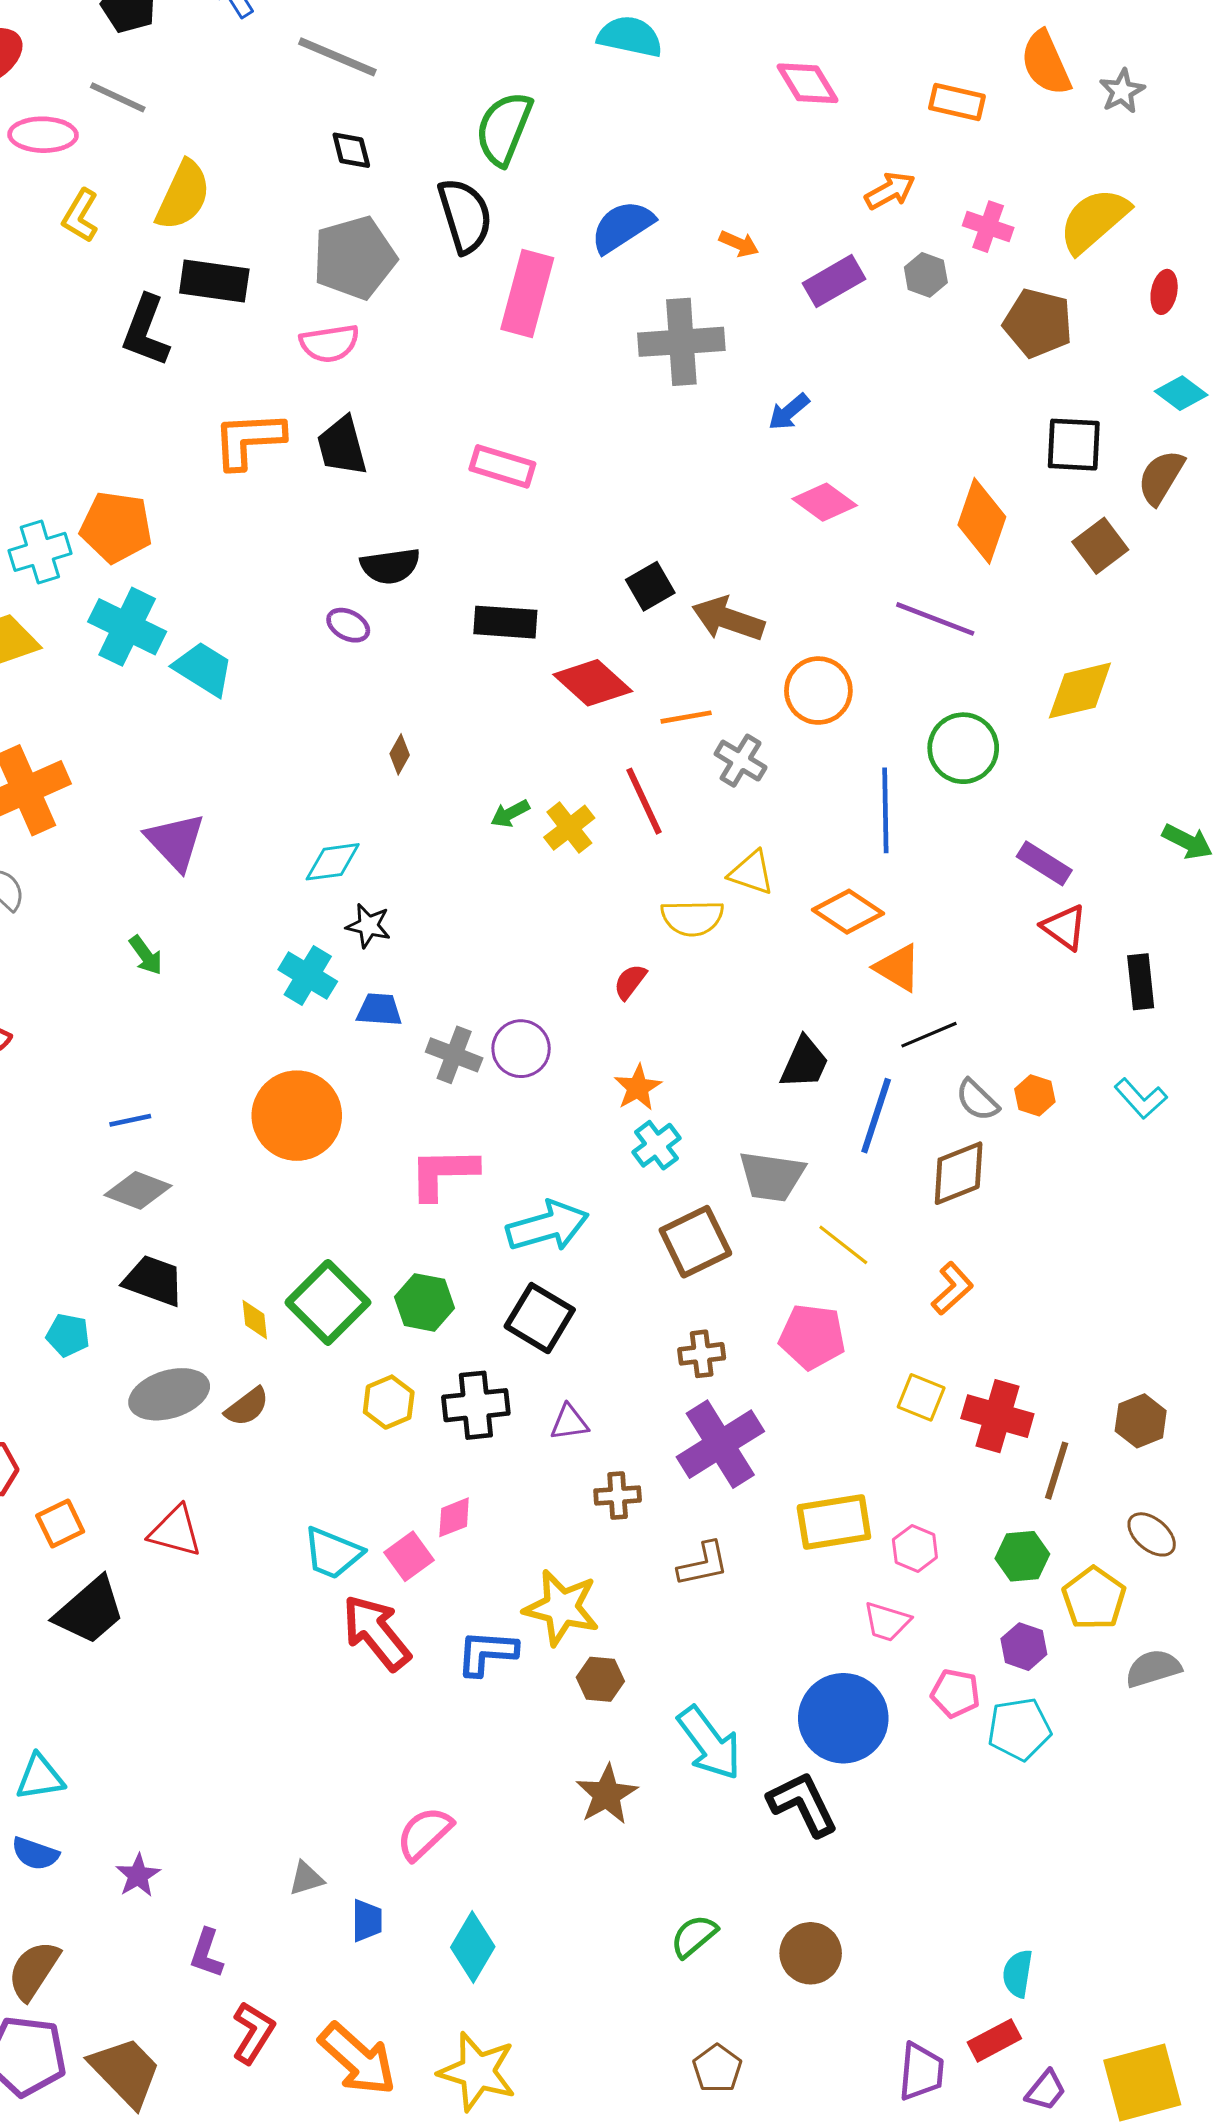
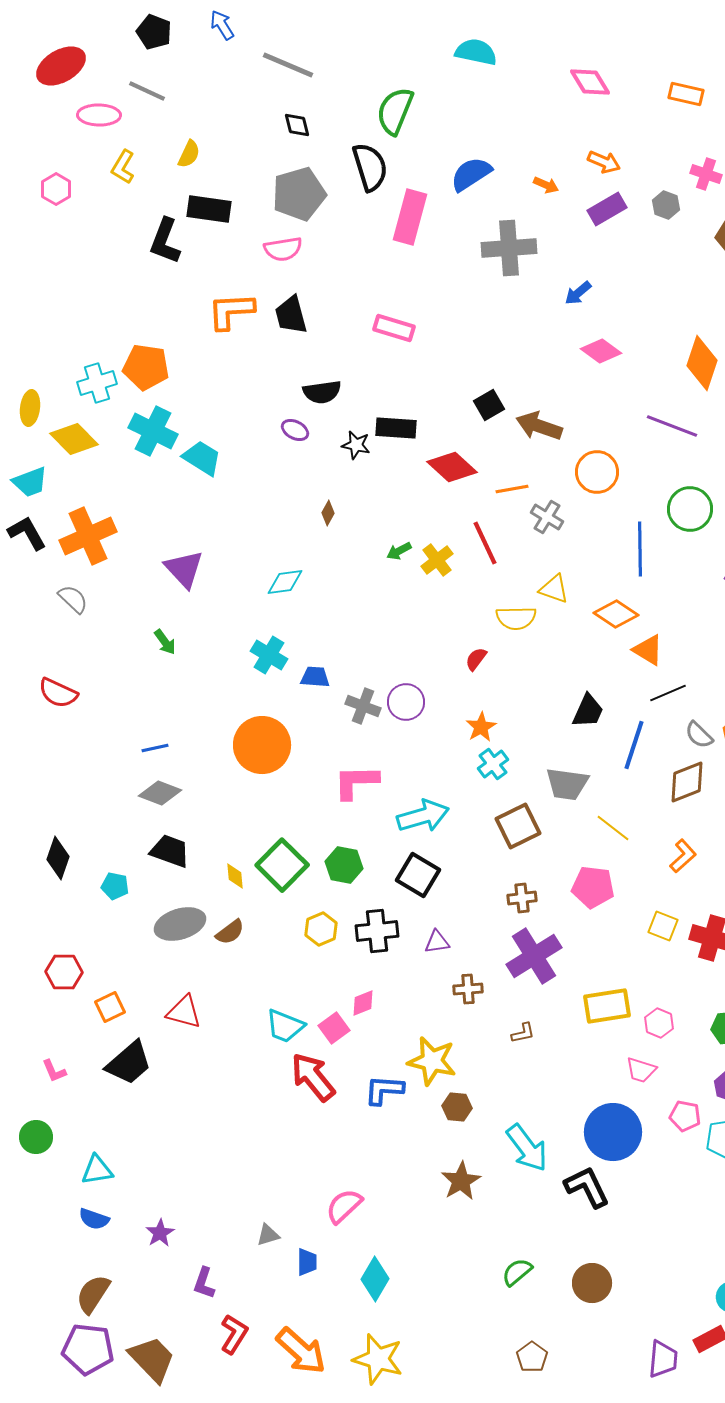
orange arrow: (890, 191) -> (604, 162), moved, turned 52
yellow semicircle: (183, 195) -> (189, 154), size x0.6
black star: (368, 926) -> (356, 445), moved
brown L-shape: (703, 1564) -> (523, 1033), size x0.7

